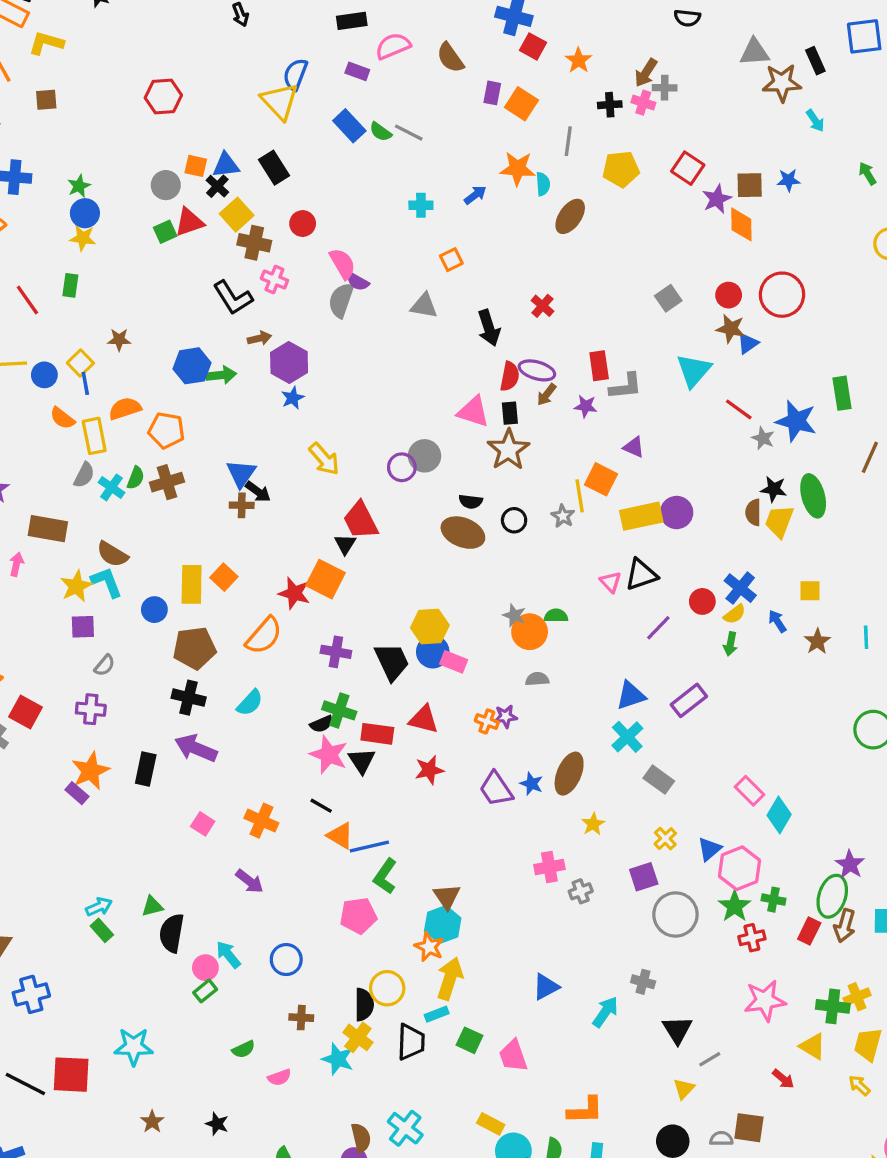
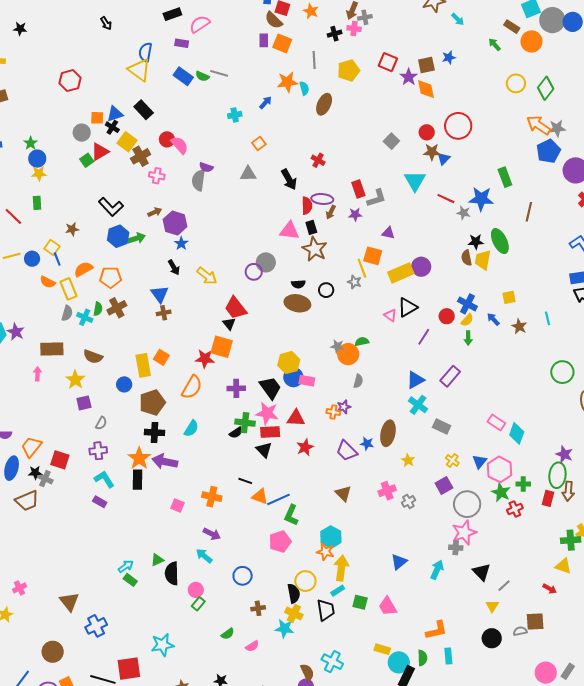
brown semicircle: (450, 58) -> (274, 20), moved
brown cross: (254, 243) -> (141, 156), turned -30
pink semicircle: (343, 264) -> (180, 145), moved
black L-shape: (233, 298) -> (111, 207), moved
black arrow: (258, 492) -> (174, 267), moved, turned 35
cyan L-shape: (107, 582) -> (104, 479), moved
gray semicircle: (537, 679) -> (358, 381), turned 120
pink star: (329, 755) -> (267, 413), moved
orange star: (90, 771) -> (139, 458), moved
brown triangle: (447, 897) -> (343, 493), moved
cyan arrow: (228, 955) -> (204, 556), moved
pink star: (765, 1001) -> (464, 533), moved

